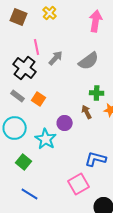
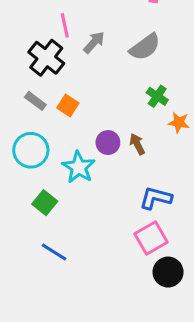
green cross: (97, 93) -> (157, 96), turned 32
brown arrow: (87, 112) -> (137, 144), moved
pink square: (79, 184) -> (151, 238), moved

